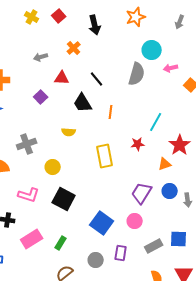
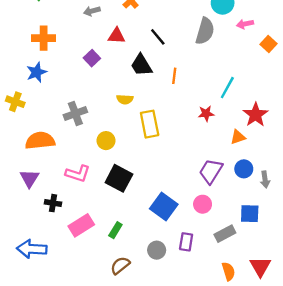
yellow rectangle: (105, 156) -> (150, 124), moved
blue square: (179, 239) -> (250, 214), moved

